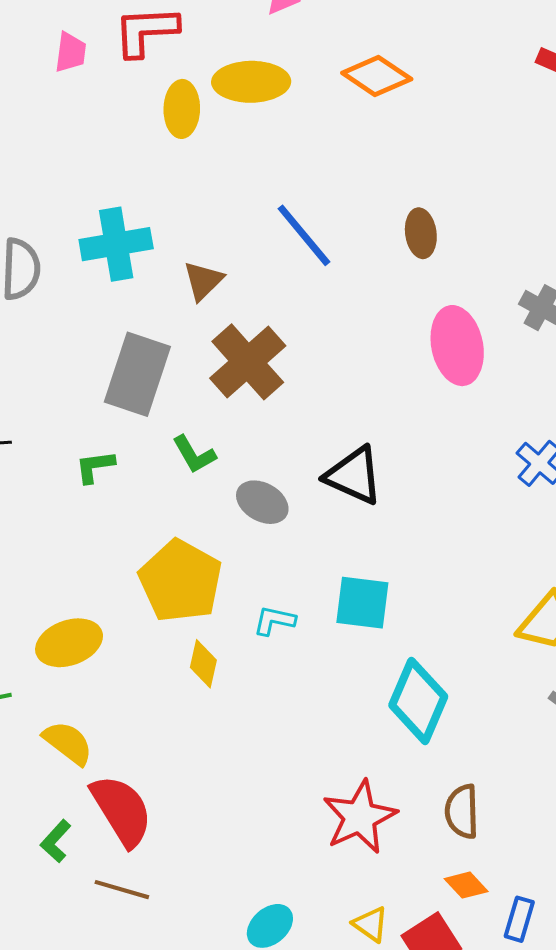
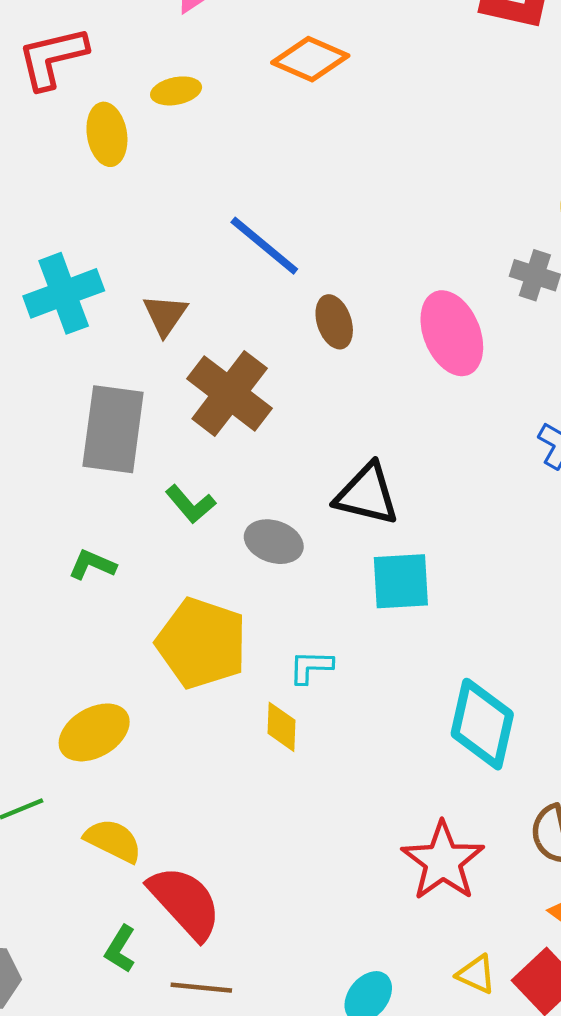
yellow ellipse: (251, 82) -> (176, 91), size x0.6
brown ellipse: (421, 233) -> (334, 322), moved
green L-shape: (95, 467) -> (92, 565), moved, turned 42
cyan square: (362, 603) -> (401, 581), moved
yellow diamond: (203, 664) -> (282, 727), moved

